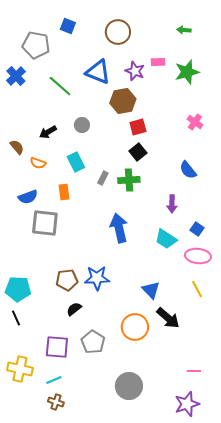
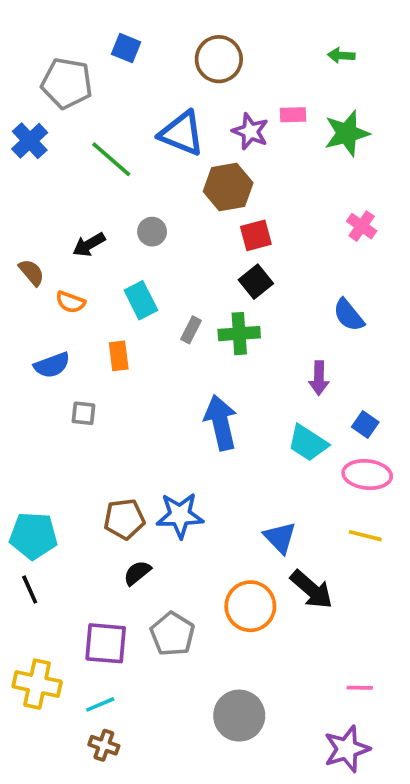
gray square: (45, 223) -> (83, 413), size x0.5
yellow line: (197, 289) -> (365, 536), turned -48

